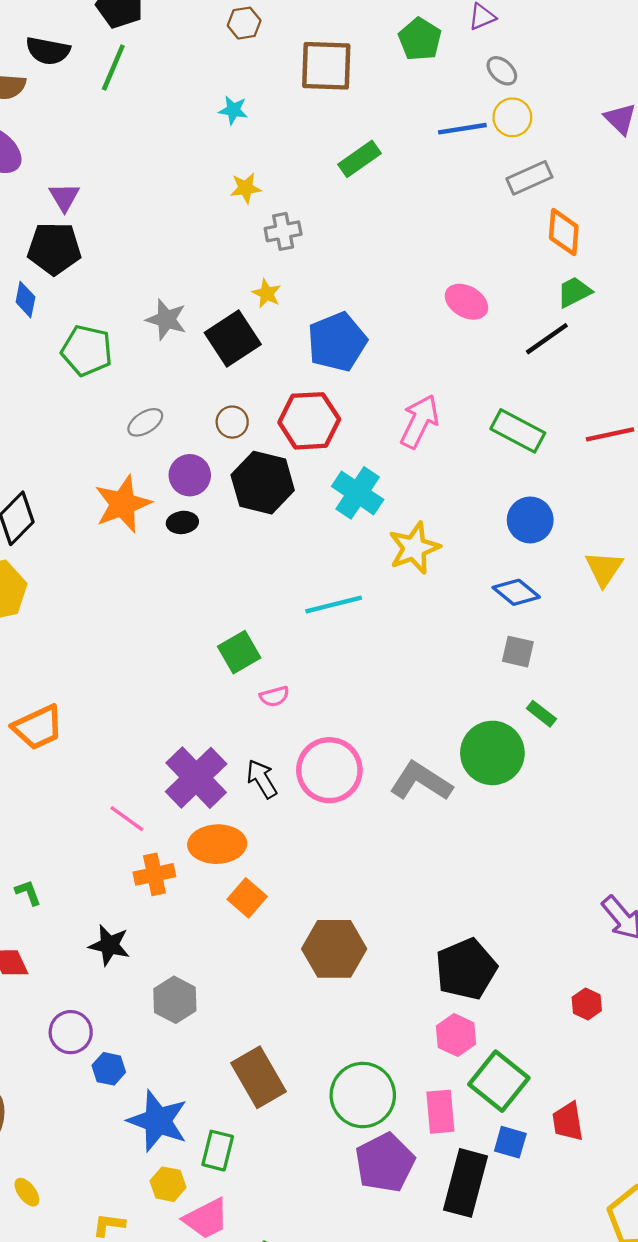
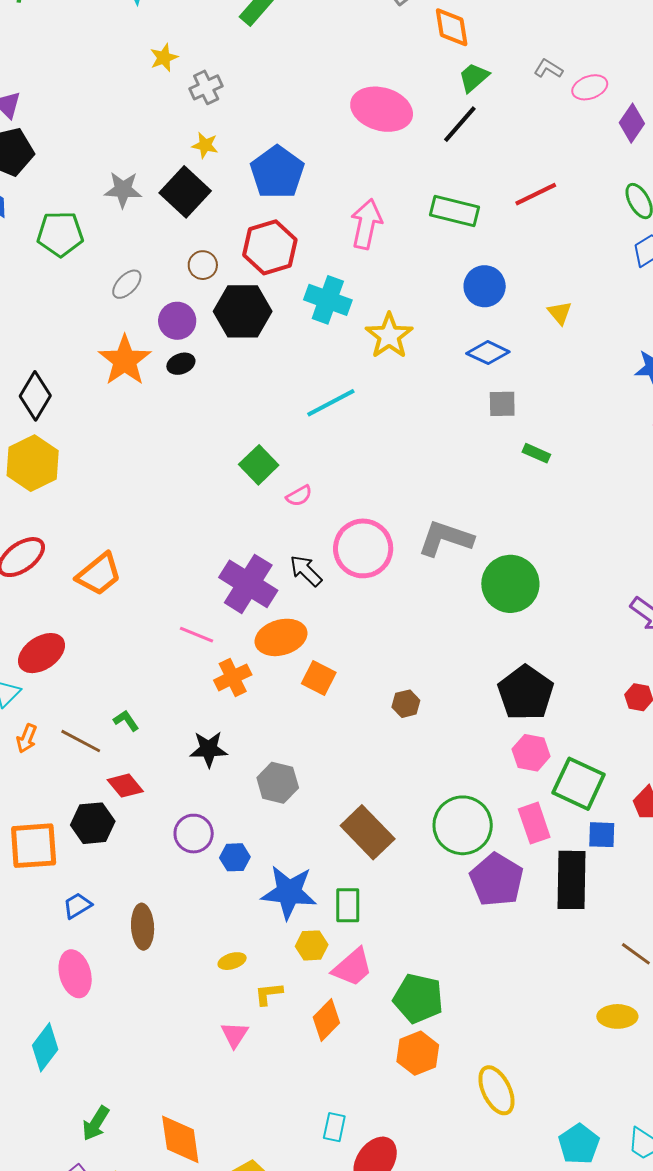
pink ellipse: (466, 302) -> (382, 109), size x1.5
yellow triangle: (604, 569) -> (560, 313), size x0.7
green circle: (492, 753) -> (510, 584), moved
brown hexagon: (334, 949) -> (406, 704), size x0.5
yellow ellipse: (27, 1192) -> (232, 961), moved, turned -56

